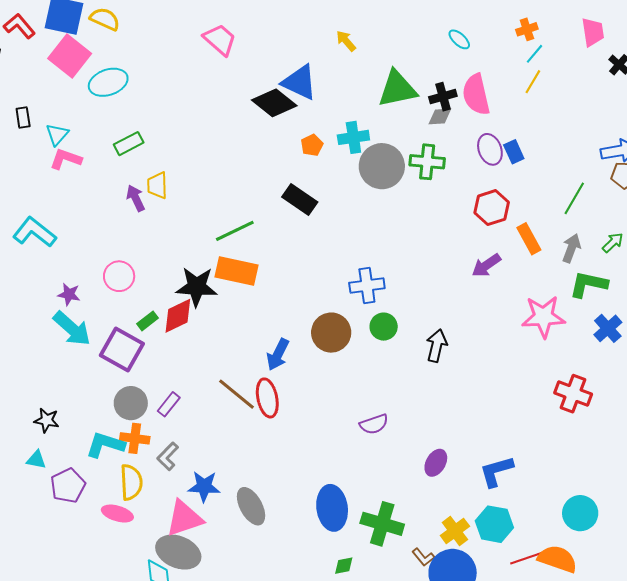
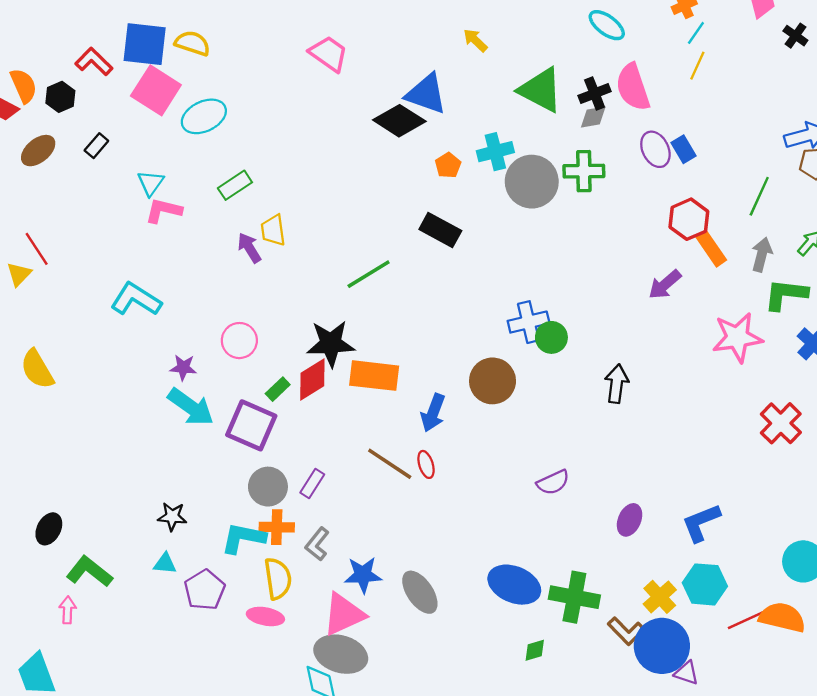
cyan ellipse: (459, 39) -> (607, 25), size x1.4
green triangle: (397, 89) -> (541, 90), turned 45
black rectangle: (23, 117) -> (96, 146), moved, turned 55
red hexagon: (492, 208) -> (689, 219), moved
orange rectangle: (237, 271) -> (374, 376), moved
green circle: (384, 327) -> (551, 337), moved
red cross: (573, 394) -> (781, 423), turned 30
red ellipse: (267, 398) -> (426, 464), size x0.6
blue ellipse: (332, 508) -> (514, 585), turned -54
brown L-shape: (423, 557) -> (626, 631), size x1.4

